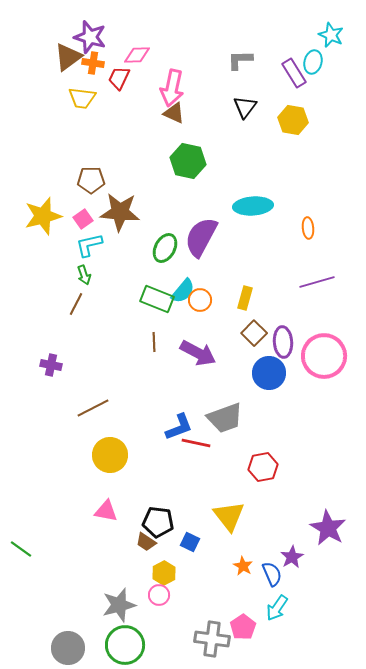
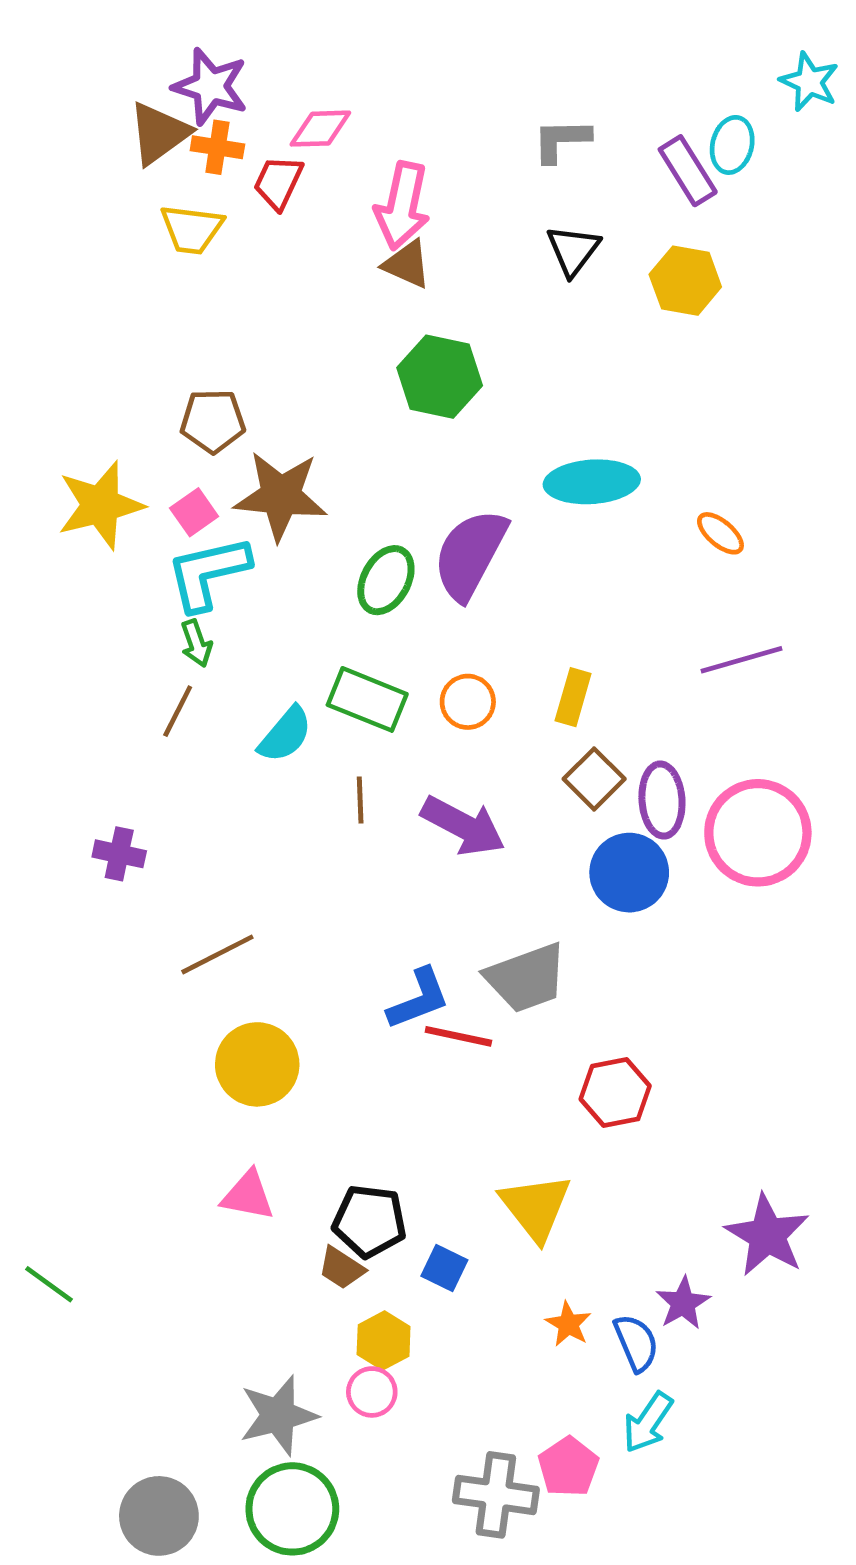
cyan star: (331, 35) -> (809, 82), moved
orange ellipse: (308, 228) -> (720, 533), turned -45
cyan L-shape: (89, 245) -> (208, 573), size x1.4
cyan semicircle: (183, 291) -> (285, 735), moved

